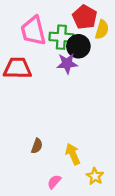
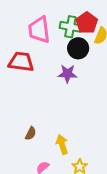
green cross: (61, 37) -> (70, 27), moved
purple star: (67, 63) -> (68, 74), moved

